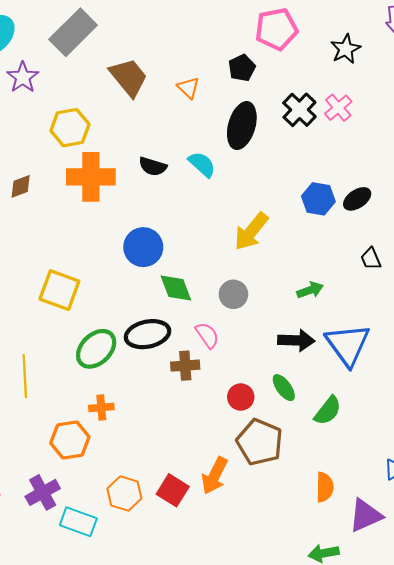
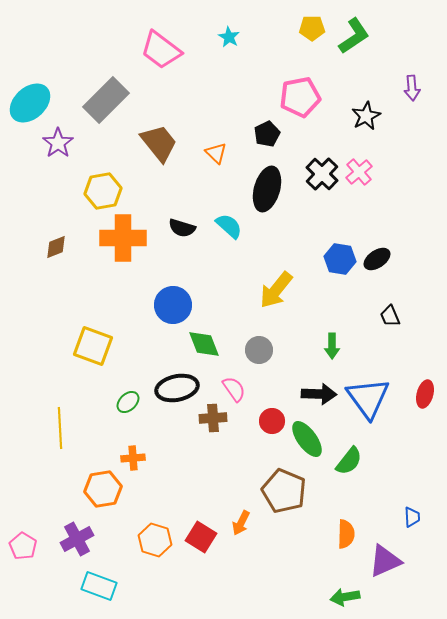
green arrow: (310, 290) -> (332, 346), turned 110
green ellipse: (96, 349) -> (128, 402), size x0.6
green ellipse: (284, 388) -> (307, 439), size x1.4
red circle: (241, 397) -> (272, 421), moved
orange arrow: (215, 476) -> (241, 523), size x0.7
cyan rectangle: (78, 522) -> (99, 586), moved

